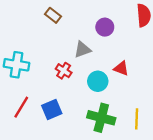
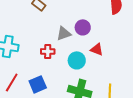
purple circle: (105, 27) -> (83, 27), moved
red cross: (64, 71) -> (48, 51), turned -32

